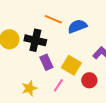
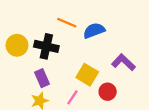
purple rectangle: (46, 62) -> (42, 78), moved

